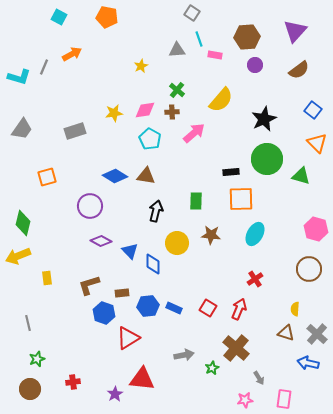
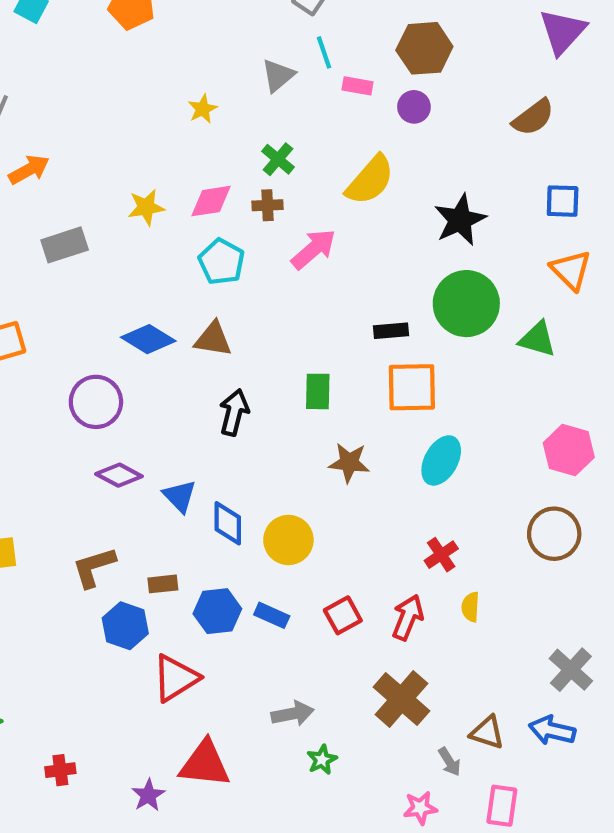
purple triangle: (295, 31) -> (563, 32), moved
gray triangle: (177, 50) -> (278, 75), turned -36
orange arrow: (72, 54) -> (29, 170), moved
purple circle: (255, 65) -> (414, 107), moved
blue square: (313, 110) -> (563, 201), turned -36
yellow circle: (177, 243) -> (288, 540), moved
red square: (208, 308) -> (343, 615), turned 30
yellow semicircle: (295, 309) -> (470, 607), moved
brown triangle: (286, 333) -> (487, 732), moved
green star: (212, 368) -> (322, 760), moved

